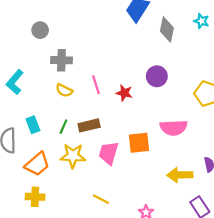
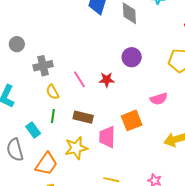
yellow semicircle: (64, 90) -> (53, 92), turned 49
brown rectangle: (89, 125) -> (83, 117), turned 42
green line: (63, 127) -> (53, 116), moved
pink semicircle: (174, 128) -> (159, 99), size x0.7

